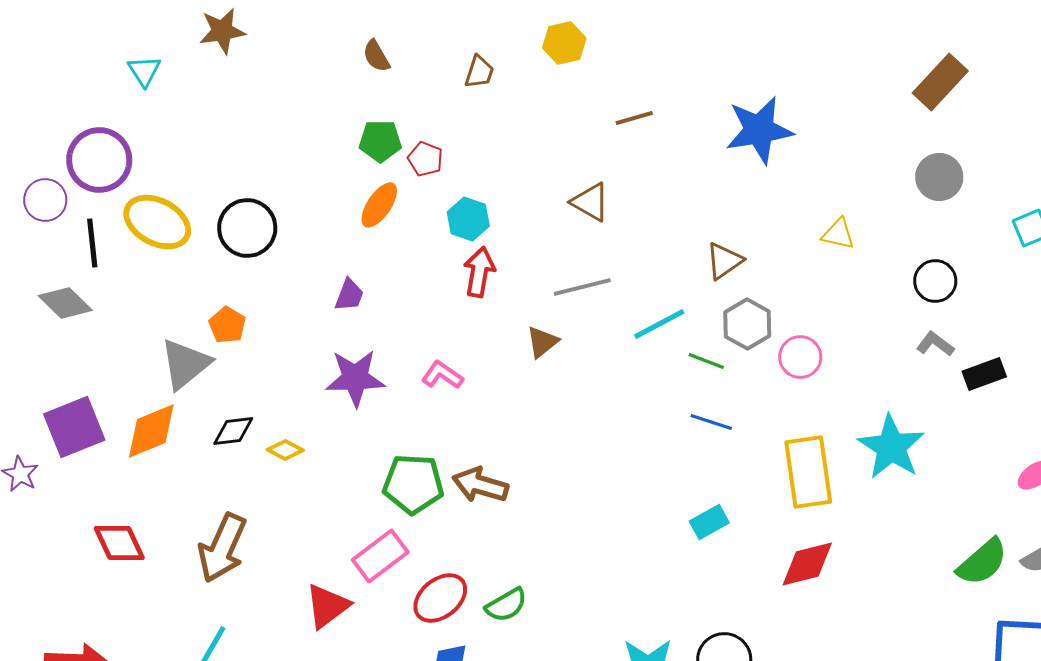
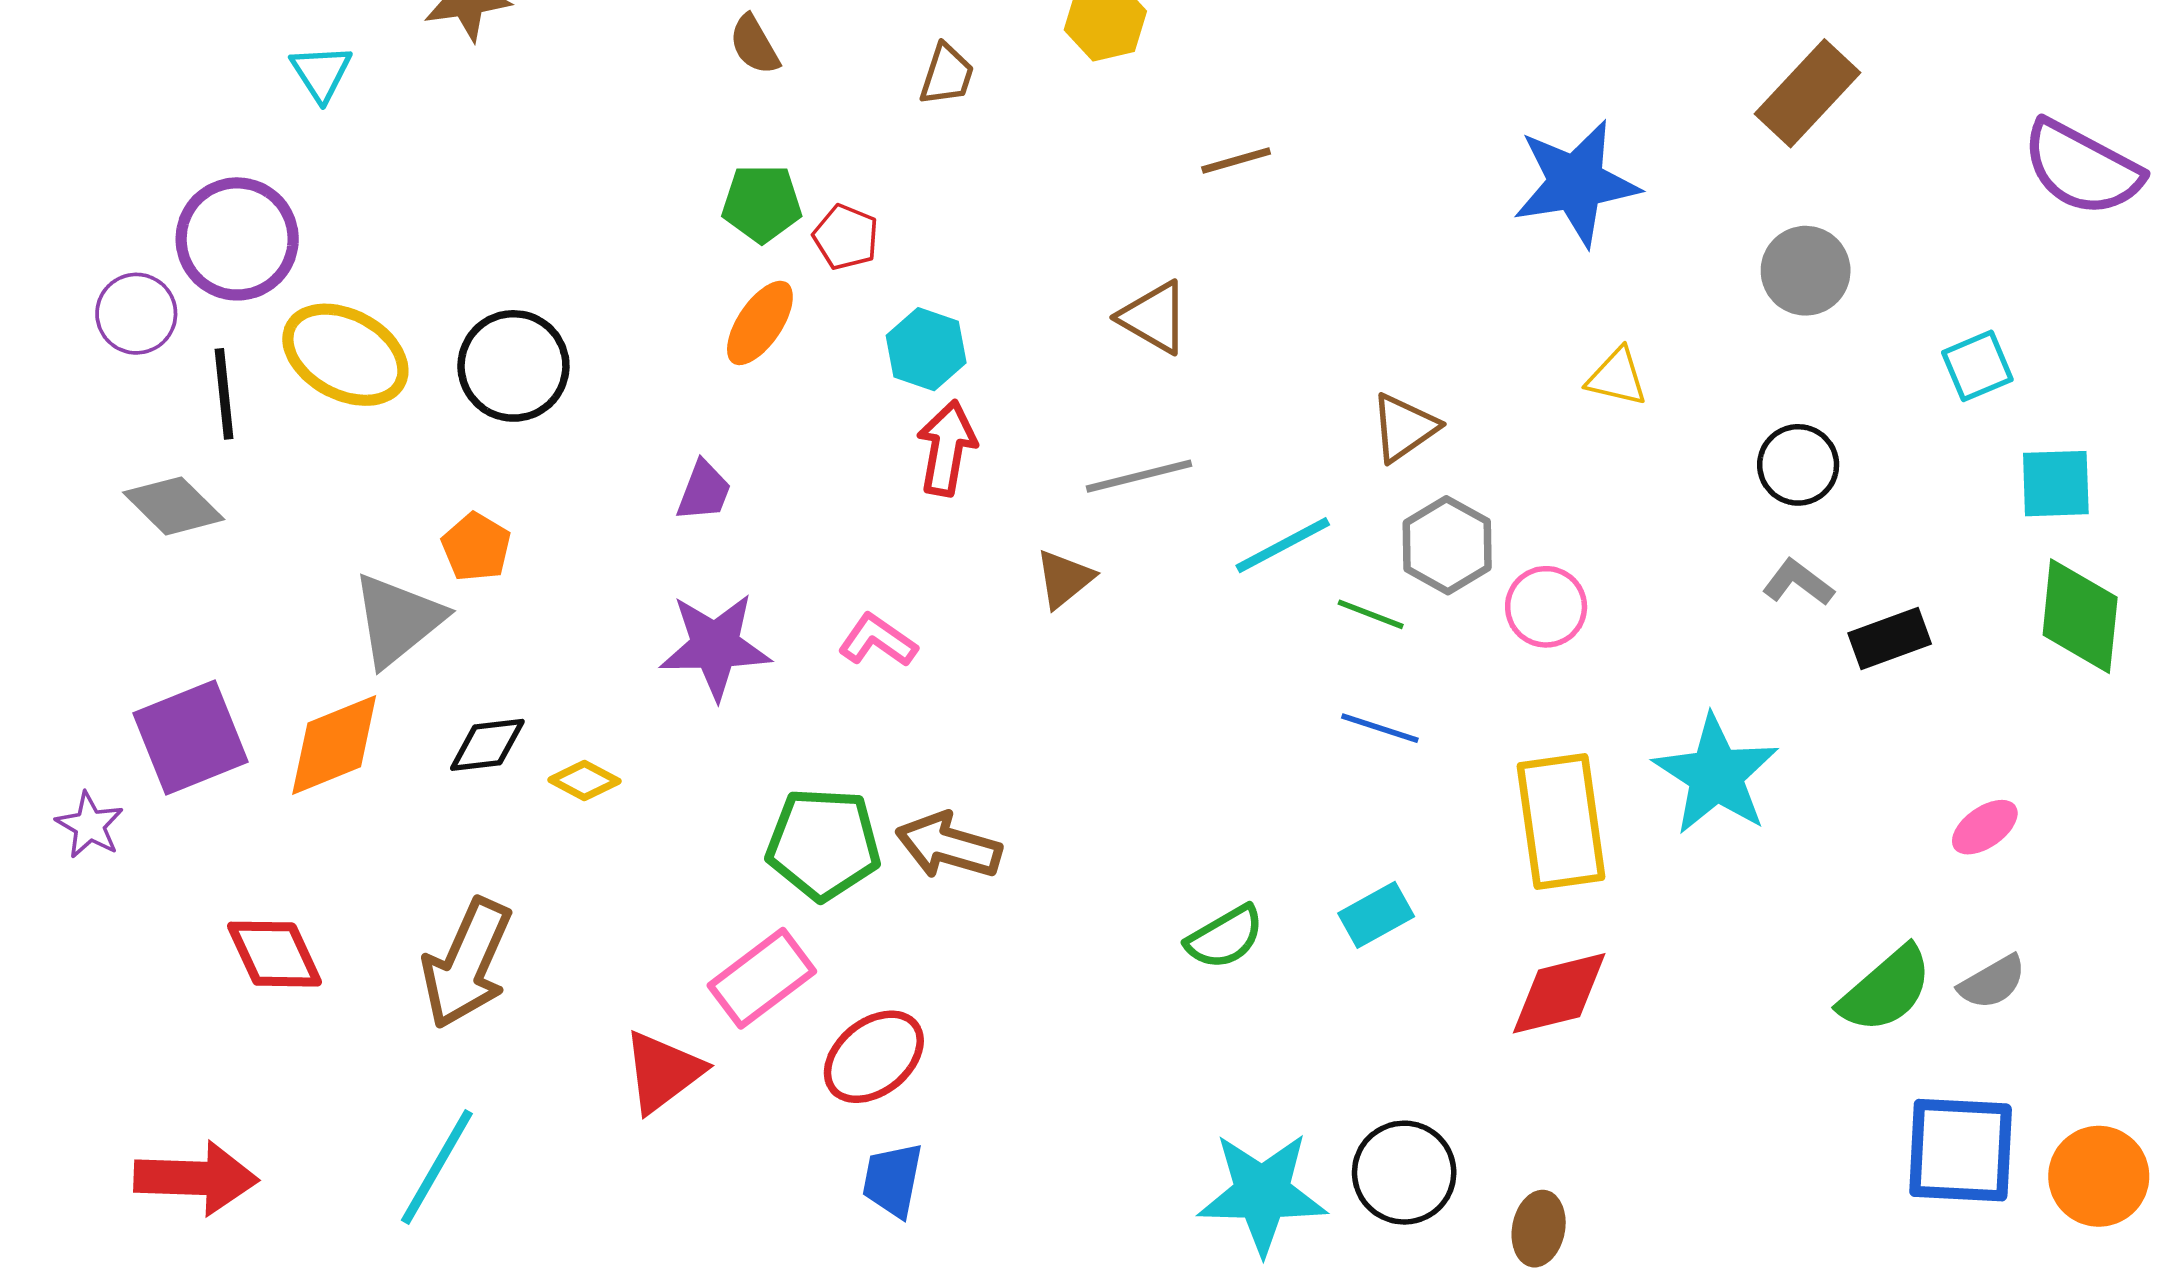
blue star: (759, 130) -> (1576, 183), moved
green semicircle: (506, 605) -> (1225, 937), moved

